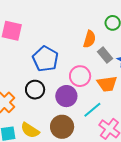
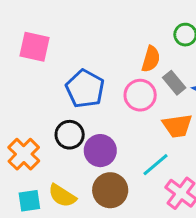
pink circle: (80, 76) -> (140, 95), moved
purple circle: (66, 96) -> (100, 151), moved

